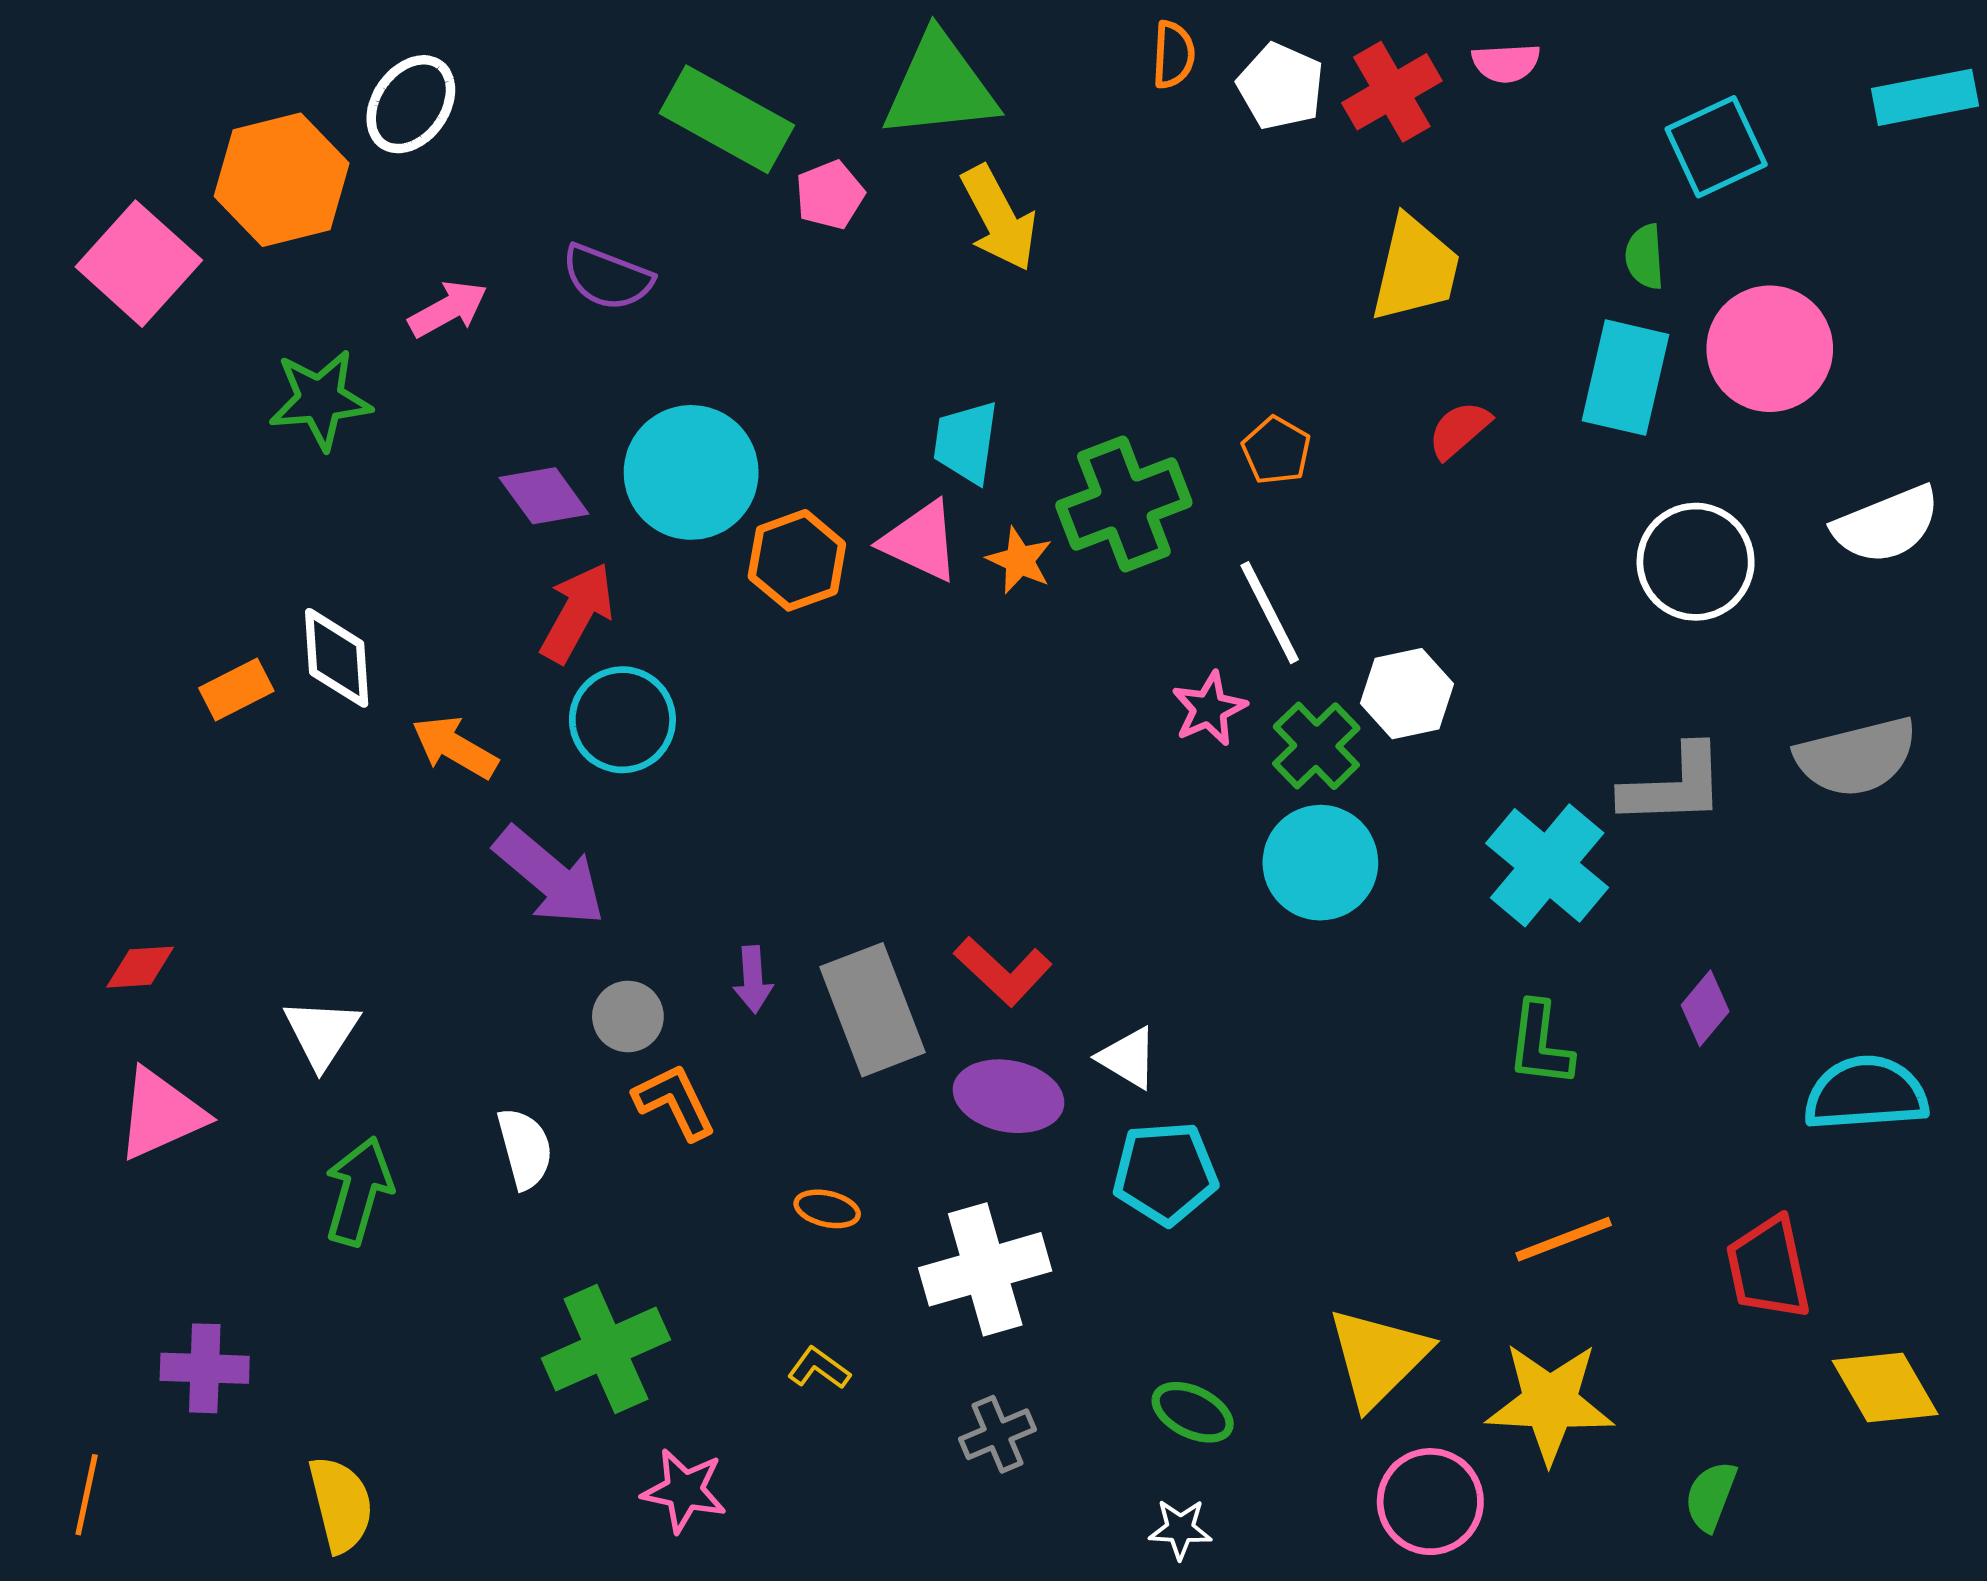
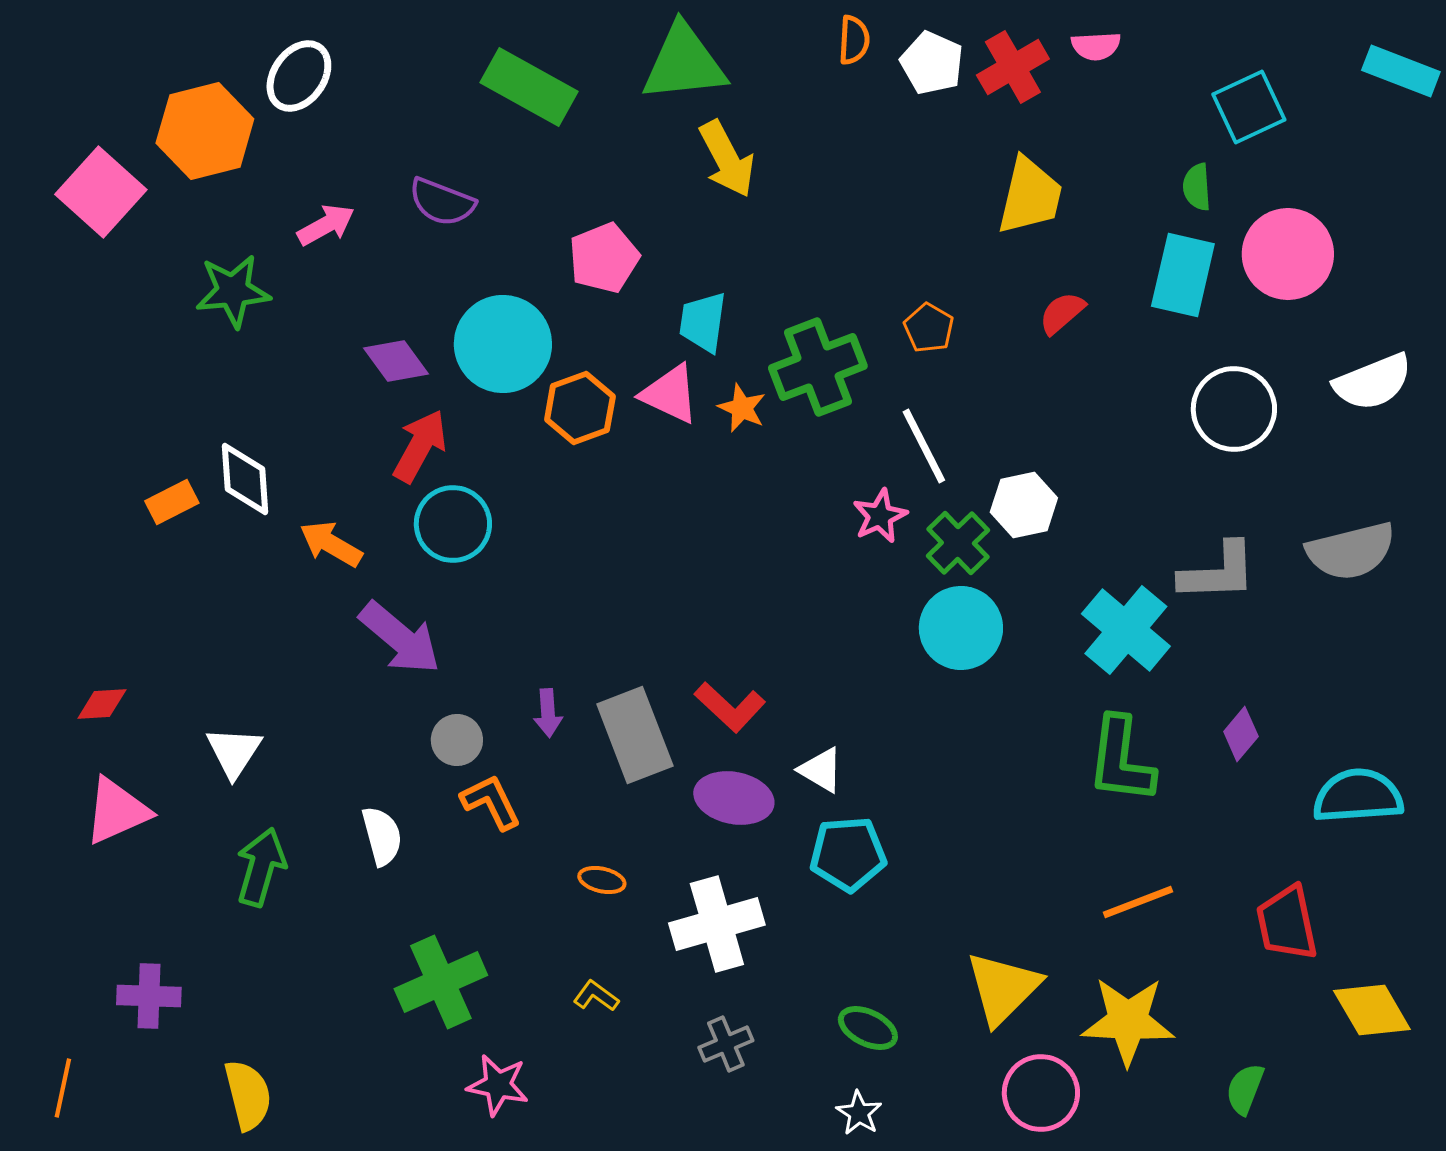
cyan rectangle: (1925, 97) -> (1401, 71), turned 32
pink pentagon: (830, 195) -> (604, 258), moved, size x1.4
green L-shape: (1540, 1044) -> (1121, 760), size x1.4
white star: (1180, 1529) -> (859, 1113), turned 30

